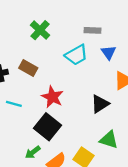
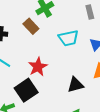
gray rectangle: (93, 30) -> (90, 12), moved, turned 56
brown rectangle: (28, 68) -> (31, 26), moved

